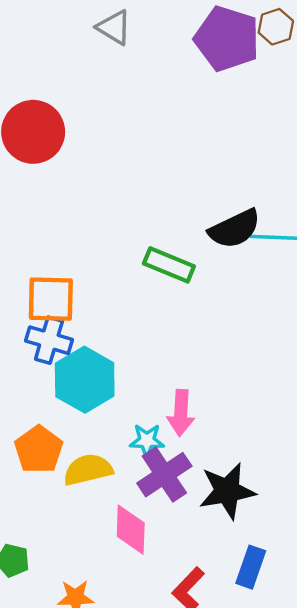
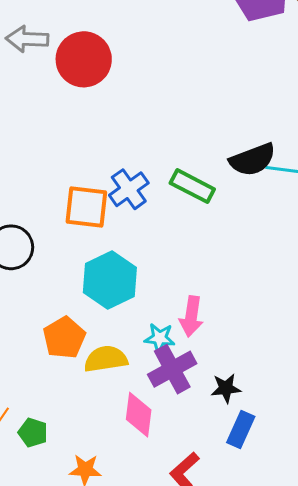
blue cross: (49, 340) -> (129, 189), moved, turned 33
black star: (227, 491) -> (226, 388), size x0.6
blue rectangle: (251, 567) -> (241, 429), moved

